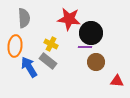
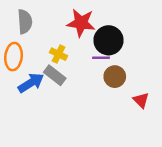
blue arrow: (29, 67) -> (31, 83), turned 90
red triangle: (117, 81) -> (141, 100), turned 40

